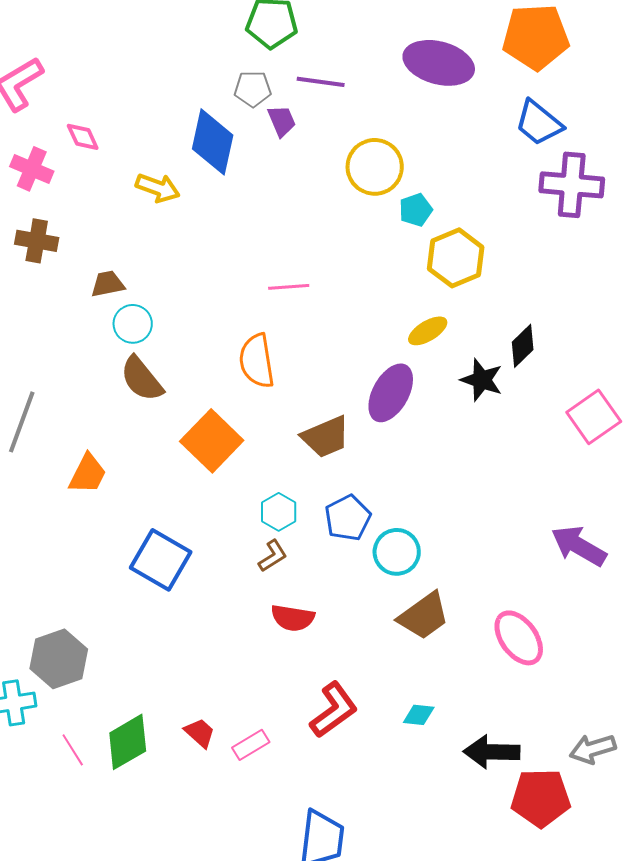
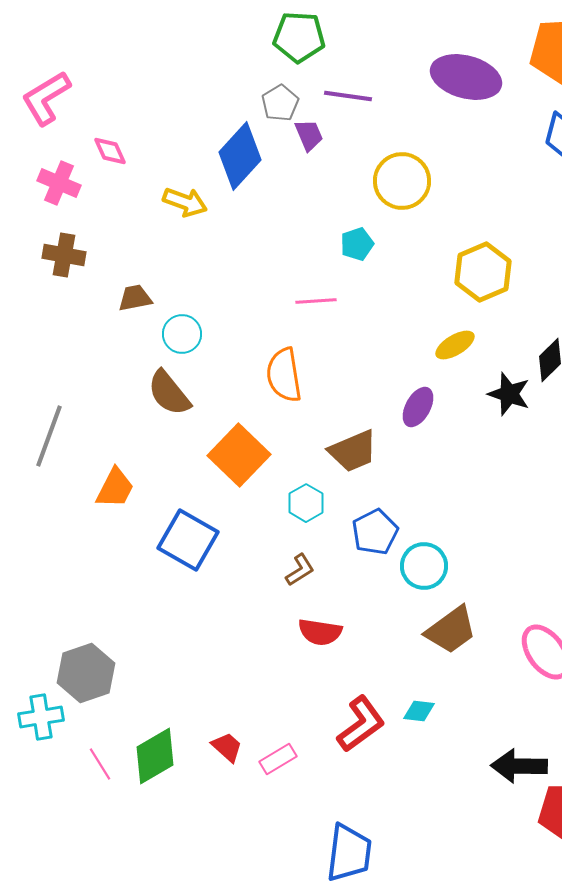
gray pentagon: (253, 89) -> (280, 103), turned -30
blue diamond: (213, 142) -> (240, 156), turned 30
cyan pentagon: (416, 210) -> (357, 244), moved
cyan circle: (133, 324) -> (182, 334), moved
purple ellipse: (391, 393) -> (418, 407), size x0.7
cyan hexagon: (279, 512) -> (306, 503), moved
blue square: (161, 560) -> (188, 540), moved
cyan diamond: (419, 715) -> (419, 711), moved

